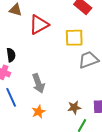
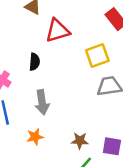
yellow square: (74, 38) -> (97, 55), turned -30
black semicircle: (11, 55) -> (34, 62), moved

